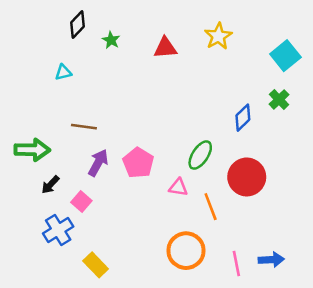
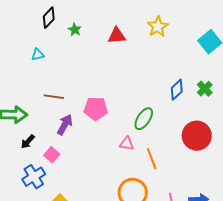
green cross: (279, 99) -> (205, 89), moved
pink pentagon: (138, 163) -> (96, 109), moved, turned -30
red circle: (247, 177) -> (197, 136), moved

